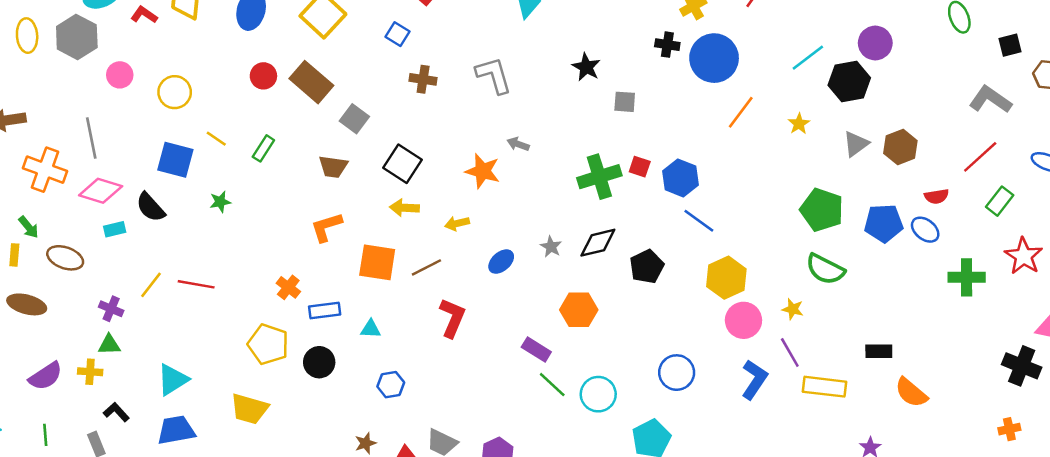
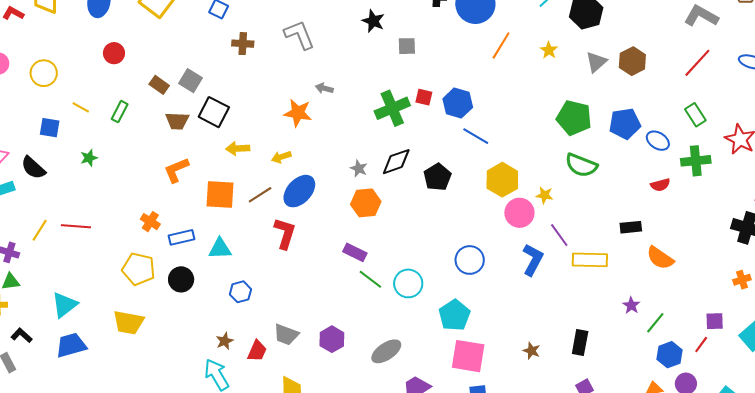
brown rectangle: (311, 82) -> (159, 85), moved, size x0.6
blue square: (175, 160) -> (50, 128), size x0.7
black square: (402, 164) -> (214, 112), moved
red semicircle: (937, 196) -> (660, 185), moved
green rectangle: (1000, 201) -> (695, 115), moved, turned -65
blue ellipse: (925, 230) -> (658, 141), moved
blue ellipse: (501, 262) -> (299, 191), moved, size x1.6
yellow star: (793, 309) -> (545, 195), moved
orange hexagon: (579, 310) -> (366, 203), moved
cyan triangle: (371, 329) -> (220, 249), size x1.4

